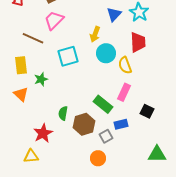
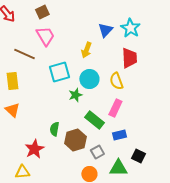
pink trapezoid: (54, 20) -> (45, 36), turned 105
cyan circle: (106, 53) -> (89, 79), moved
green star: (41, 79) -> (75, 95), moved
black square: (147, 111) -> (138, 156), moved
blue rectangle: (121, 124) -> (119, 135), moved
green triangle: (157, 154) -> (118, 168), moved

